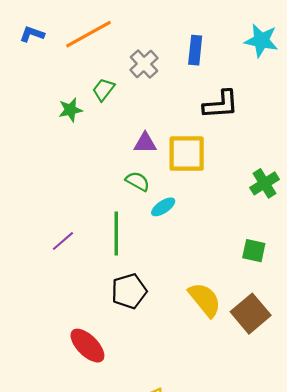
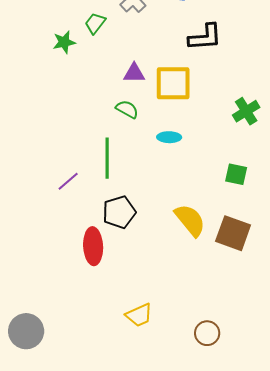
cyan ellipse: (163, 207) -> (169, 137), moved, turned 35
purple line: (63, 241) -> (68, 181), moved
brown square: (251, 314) -> (233, 233), turned -30
red ellipse: (87, 346) -> (93, 246), moved, turned 42

